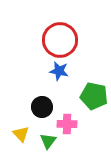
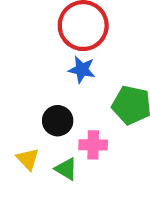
green triangle: (48, 141) -> (66, 169), turned -36

